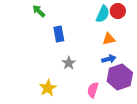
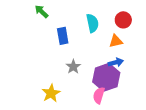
red circle: (118, 11) -> (123, 20), moved
cyan semicircle: (103, 14) -> (92, 23), moved, turned -36
purple hexagon: (120, 77) -> (106, 77), moved

